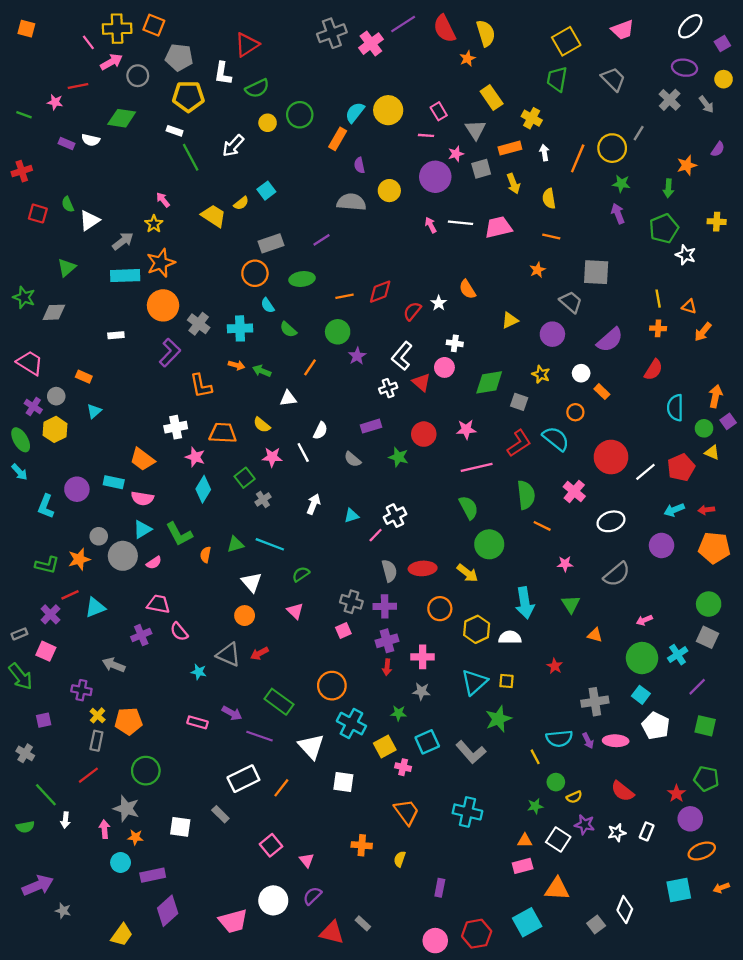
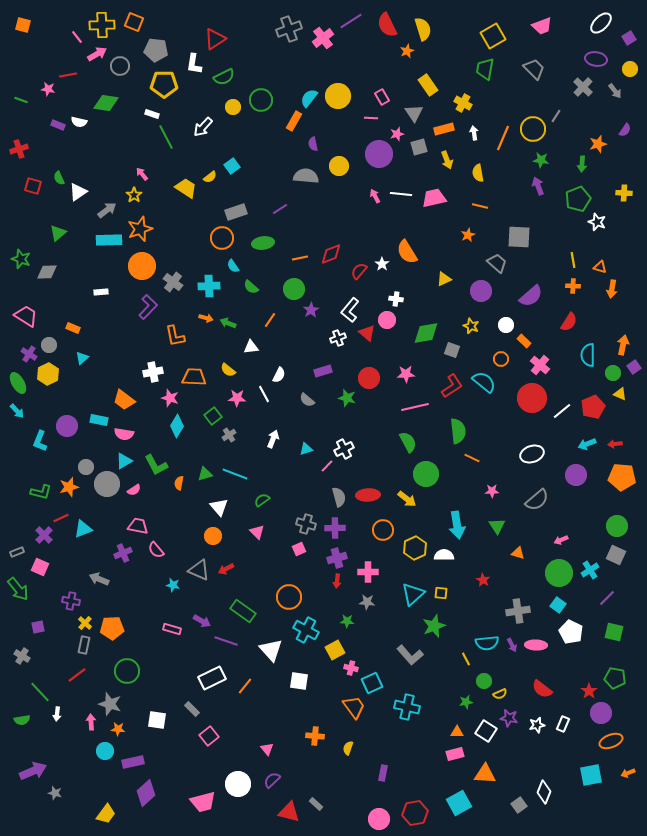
orange semicircle: (467, 289) -> (407, 252), size x1.4
orange arrow: (703, 332) -> (612, 289), turned -30
pink cross: (574, 491) -> (540, 365), moved
cyan square: (427, 742) -> (372, 683), moved
pink square: (271, 845) -> (209, 736), moved

